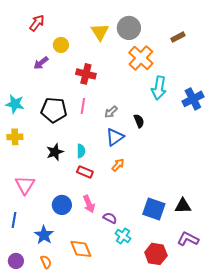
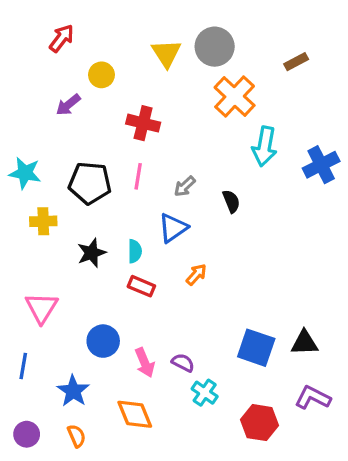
yellow cross: (15, 137) -> (43, 221), moved
blue triangle: (115, 137) -> (173, 228), moved
pink arrow: (89, 204) -> (145, 363), moved

